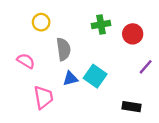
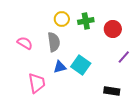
yellow circle: (41, 22) -> (62, 19), moved
pink semicircle: (26, 61) -> (25, 43), moved

